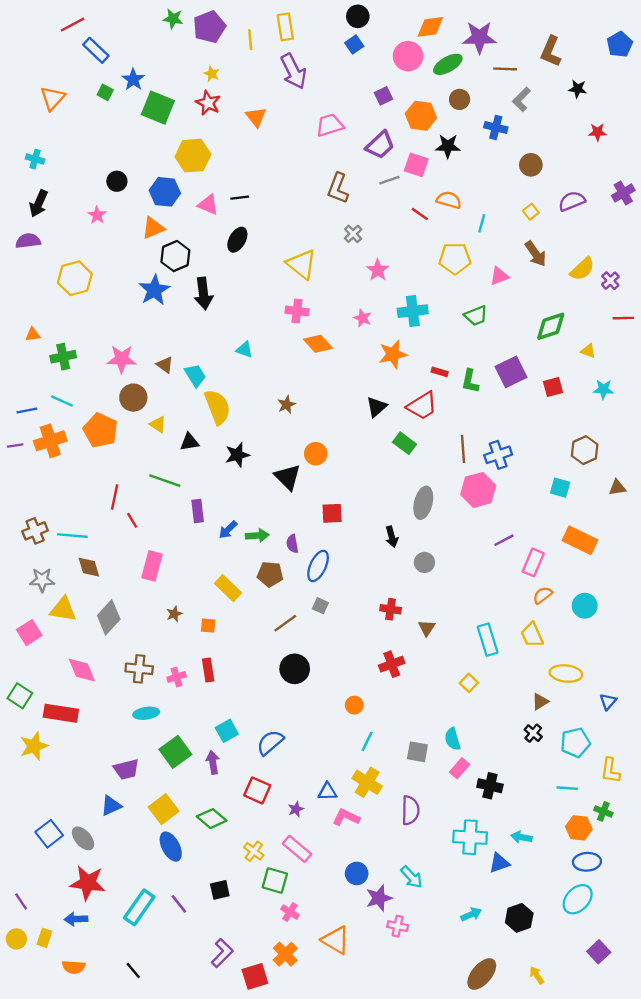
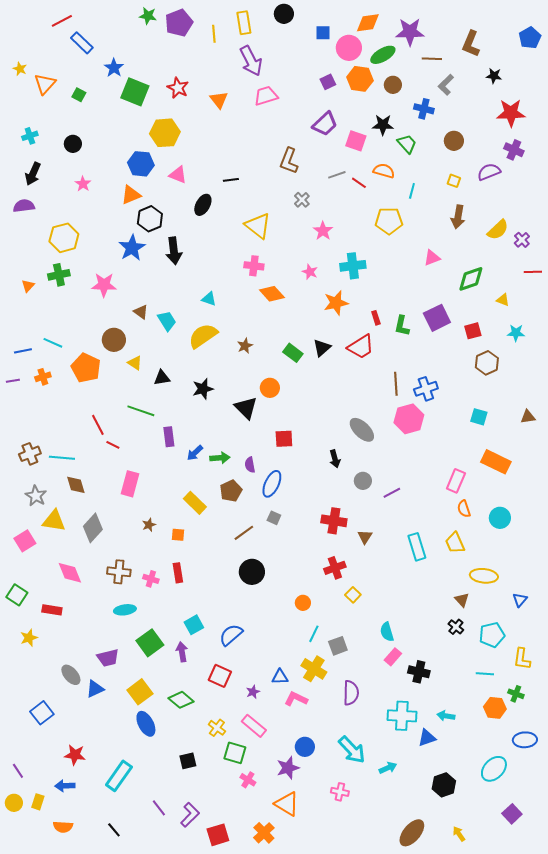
black circle: (358, 16) -> (284, 14), moved
blue square: (354, 44) -> (323, 33), moved, turned 35
yellow star: (212, 74) -> (20, 69), moved
green square: (105, 92) -> (79, 95), moved
orange hexagon: (421, 116) -> (360, 79), moved
pink trapezoid: (330, 125) -> (266, 96), moved
red star: (598, 132) -> (511, 113), size x1.8
cyan cross: (35, 159) -> (30, 136), turned -35
gray line: (389, 180) -> (337, 175), moved
black circle: (117, 181) -> (73, 144), moved
purple cross: (623, 193) -> (514, 150), moved, turned -36
black line: (240, 198) -> (231, 180), moved
yellow square: (531, 212) -> (454, 181), turned -32
brown arrow: (536, 254) -> (458, 217), turned 45
pink triangle: (499, 276) -> (432, 258), moved
green trapezoid: (476, 316) -> (407, 144), moved, turned -110
orange triangle: (33, 334) -> (28, 286), turned -40
green cross: (63, 357) -> (59, 275), moved
pink star: (122, 359) -> (104, 285), moved
red rectangle: (440, 372) -> (376, 318), turned 56
yellow semicircle: (217, 407) -> (203, 336), moved, turned -104
orange cross: (50, 441) -> (43, 377), size x0.6
green rectangle: (405, 443) -> (293, 353), moved
brown hexagon: (585, 450) -> (487, 363), moved
red line: (115, 497) -> (98, 425), turned -40
gray ellipse: (423, 503) -> (362, 430), turned -60
red line: (132, 520) -> (113, 445), turned -32
purple line: (504, 540) -> (392, 493), moved
brown pentagon: (270, 574) -> (231, 491), turned -30
gray star: (42, 580) -> (36, 496), turned 30
orange semicircle: (543, 595) -> (464, 509), turned -72
red cross: (391, 609) -> (334, 521), size x1.4
pink cross: (177, 677) -> (151, 579), turned 35
yellow square: (469, 683) -> (353, 595), moved
brown triangle: (540, 702) -> (462, 600), turned -42
red rectangle: (61, 713) -> (52, 610), size x0.7
yellow star: (34, 746) -> (29, 638), size x0.7
gray square: (417, 752) -> (338, 646), moved, turned -30
gray ellipse: (83, 838) -> (71, 675), moved
blue ellipse: (587, 862) -> (525, 740), moved
cyan arrow: (412, 877) -> (352, 750), size x1.4
red star: (88, 883) -> (75, 755), size x0.7
purple star: (379, 898) -> (288, 768), moved
purple line: (179, 904) -> (159, 808), moved
cyan arrow: (471, 914) -> (388, 768), moved
orange cross: (285, 954) -> (264, 833), moved

